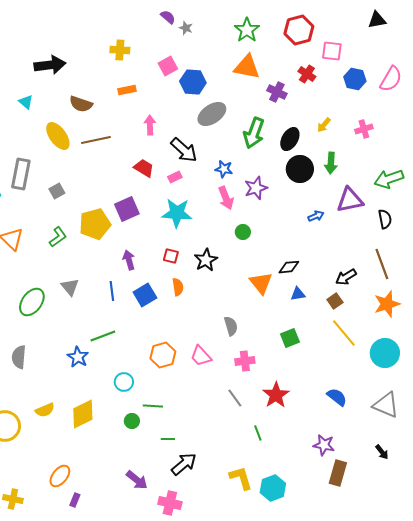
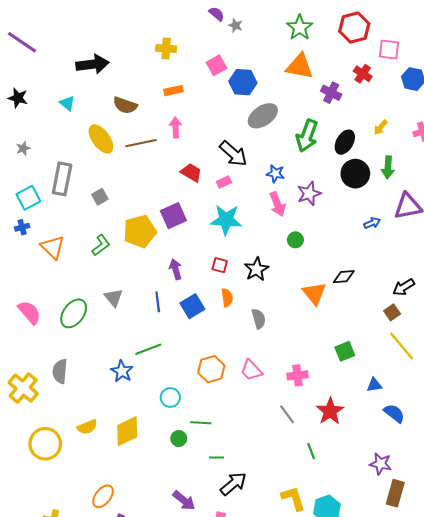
pink arrow: (150, 125) -> (176, 127), moved
blue triangle: (298, 294) -> (374, 385), moved
gray semicircle: (231, 326) -> (259, 319), moved

